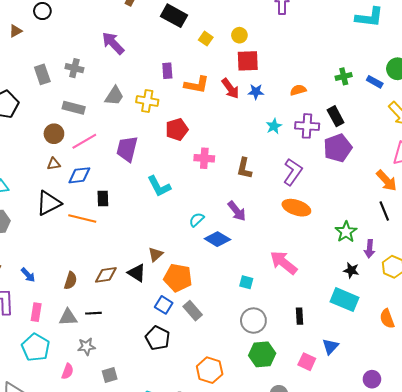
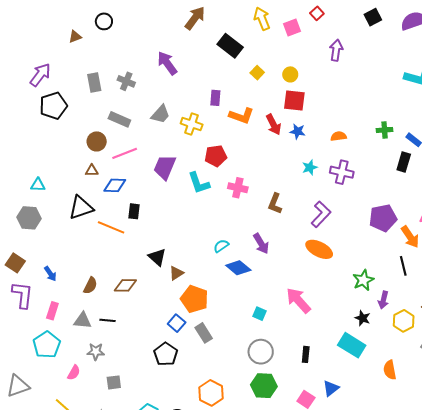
black rectangle: (336, 116) -> (404, 162), moved, turned 36
purple pentagon: (338, 148) -> (383, 218), moved
cyan L-shape: (159, 186) -> (199, 183), moved
black triangle: (137, 273) -> (157, 257), moved

